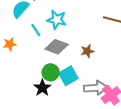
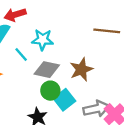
brown star: (87, 51) -> (81, 69), size x1.5
green circle: (51, 72) -> (50, 91), moved

